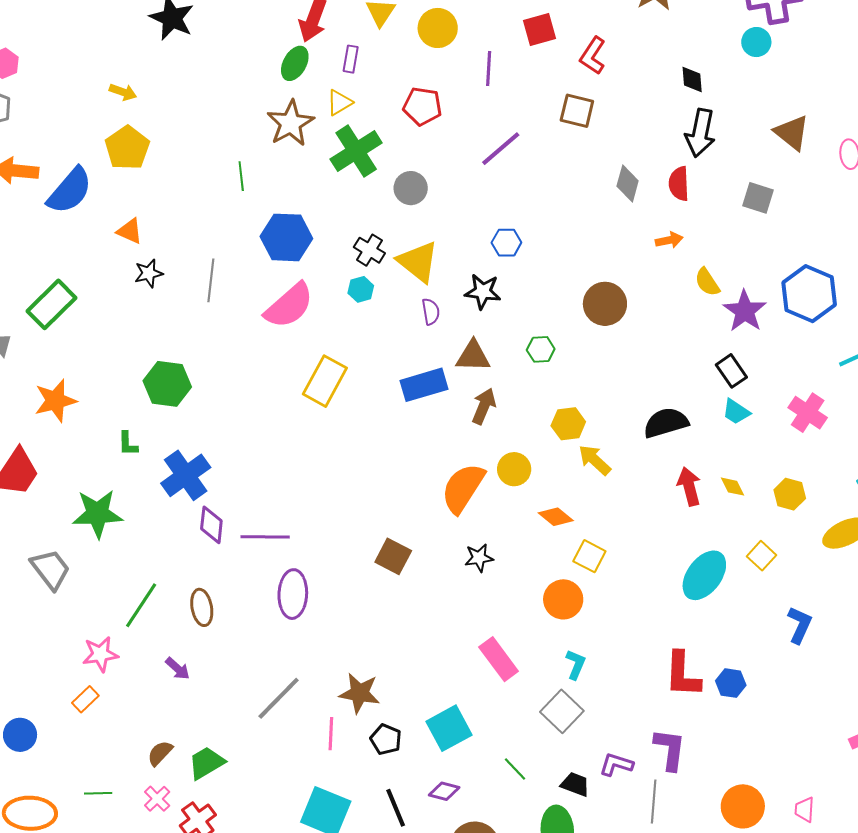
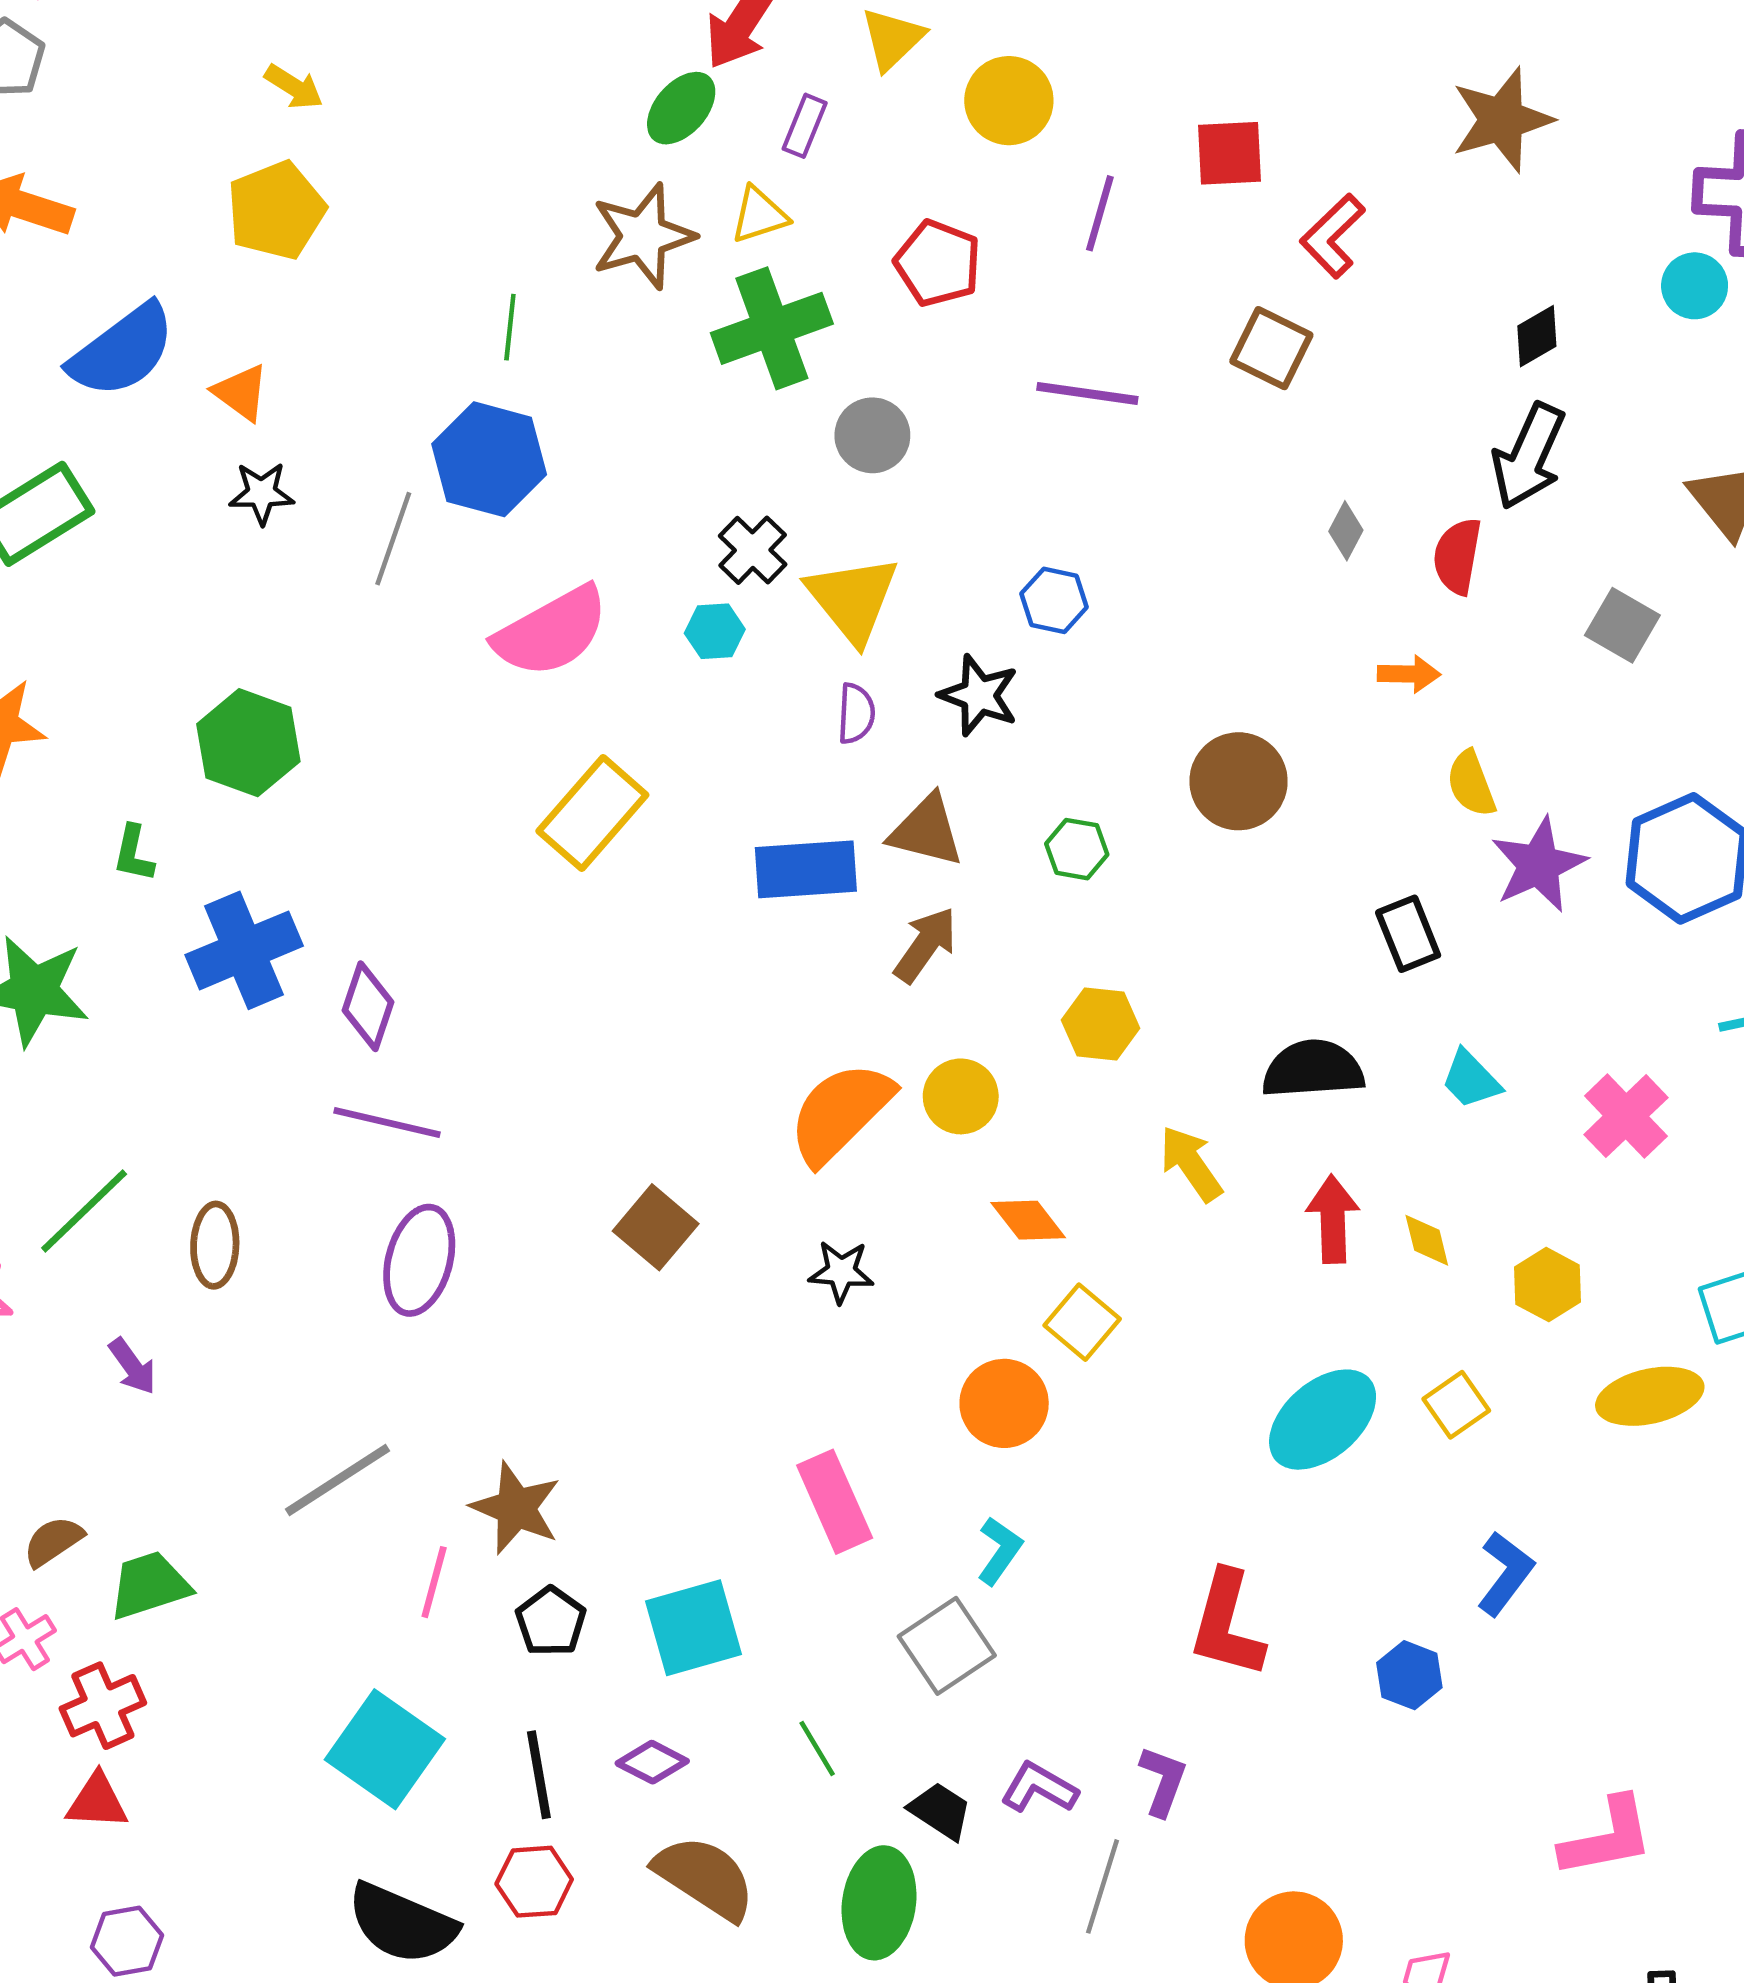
black diamond: (692, 80) -> (1537, 336), turned 52
purple line: (501, 149) -> (1087, 393), turned 36
gray diamond: (628, 184) -> (1346, 531), size x0.7
blue semicircle: (70, 191) -> (122, 351), moved
blue hexagon: (286, 237) -> (489, 459), moved
black rectangle: (731, 371) -> (1408, 934), moved
yellow arrow: (595, 460) -> (1191, 1164), moved
purple diamond: (211, 525) -> (368, 1006), moved
blue hexagon: (731, 683) -> (1409, 1675), moved
purple L-shape: (670, 749) -> (1163, 1781), size x0.7

